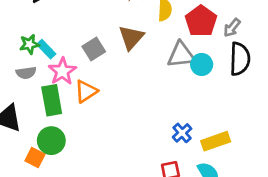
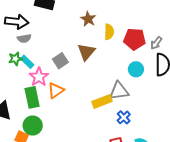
red pentagon: (201, 21) -> (135, 39), turned -30
gray triangle: (181, 55) -> (119, 91), moved
gray semicircle: (26, 73) -> (24, 38), moved
yellow rectangle: (216, 141) -> (102, 101), moved

